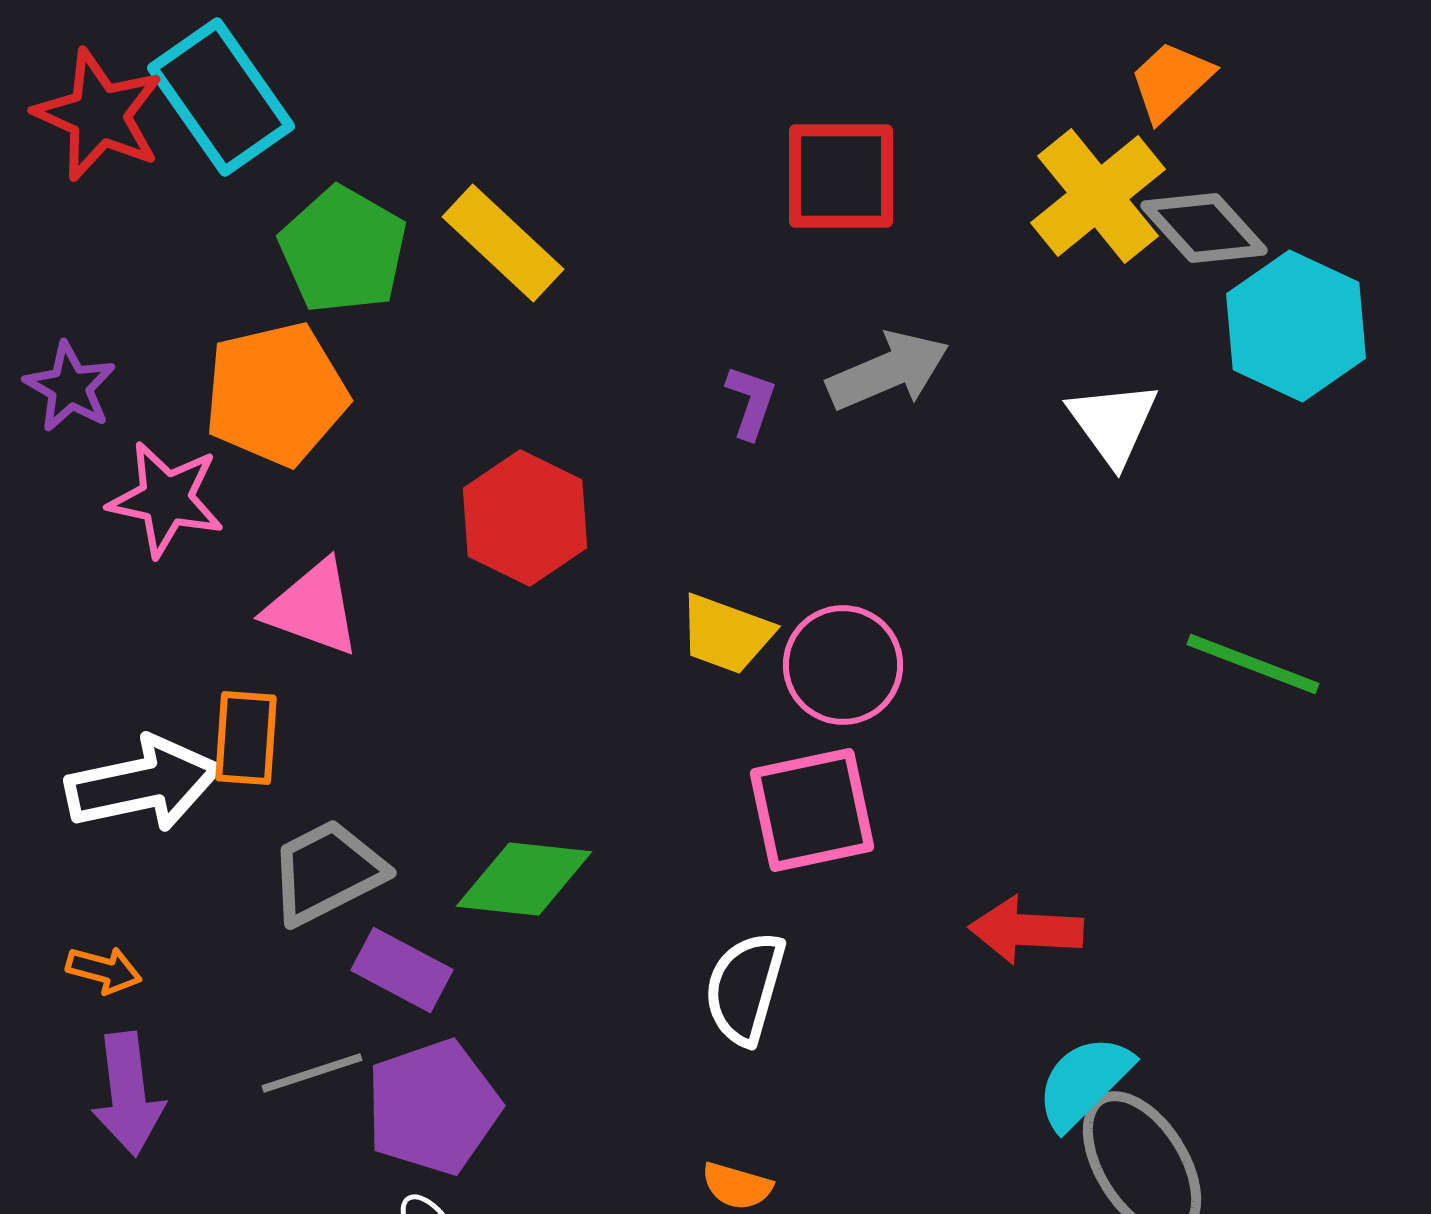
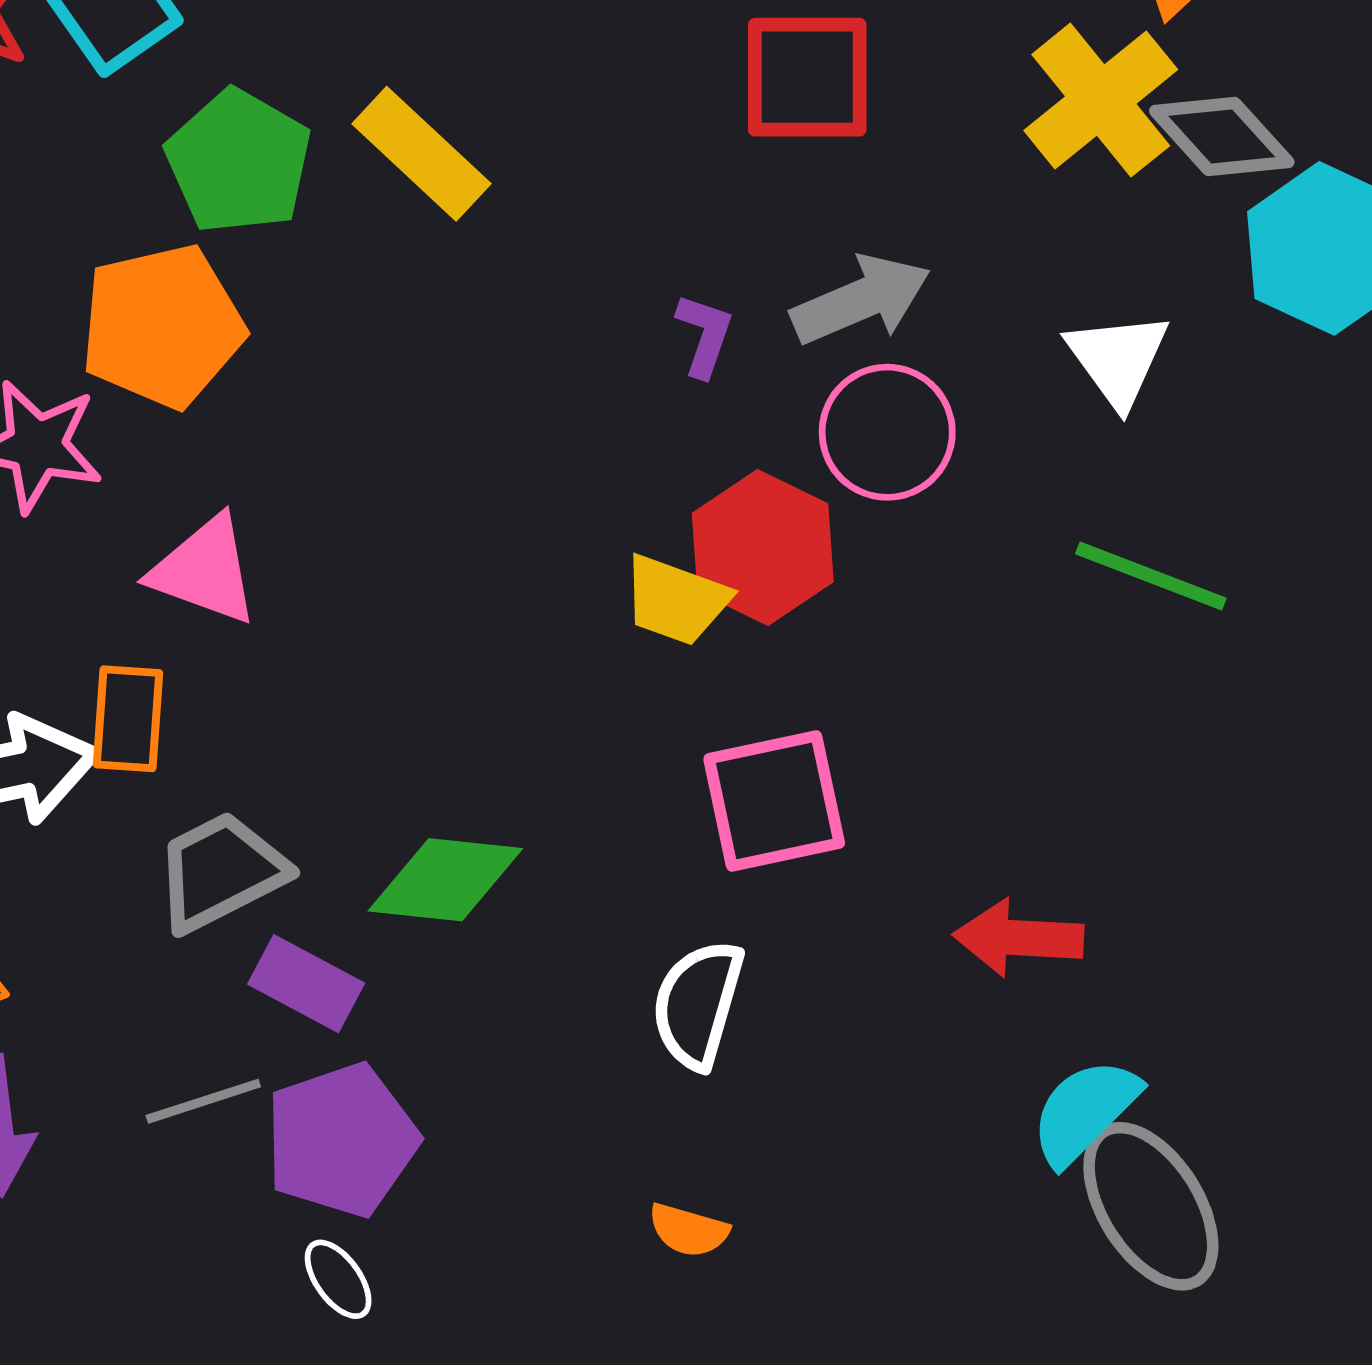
red hexagon: (525, 518) -> (763, 548), moved
green line: (1253, 664) -> (1151, 576), moved
pink circle: (843, 665) -> (887, 432), moved

